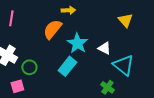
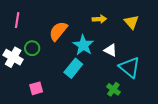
yellow arrow: (68, 10) -> (99, 19), moved
green circle: (29, 67) -> (32, 48), moved
pink square: (17, 86) -> (36, 88), moved

